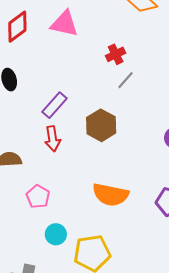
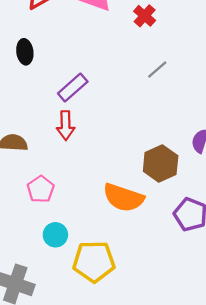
red cross: (116, 54) -> (145, 16), moved, turned -30
brown hexagon: (101, 125) -> (161, 164), moved

